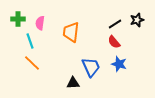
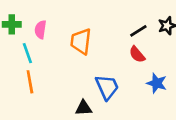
orange line: (32, 63) -> (30, 82), turned 36
blue star: (119, 64) -> (157, 83), moved

